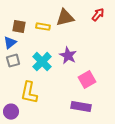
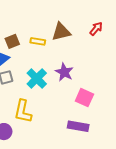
brown square: (19, 27) -> (12, 41), turned -32
pink square: (87, 80) -> (84, 98), turned -36

